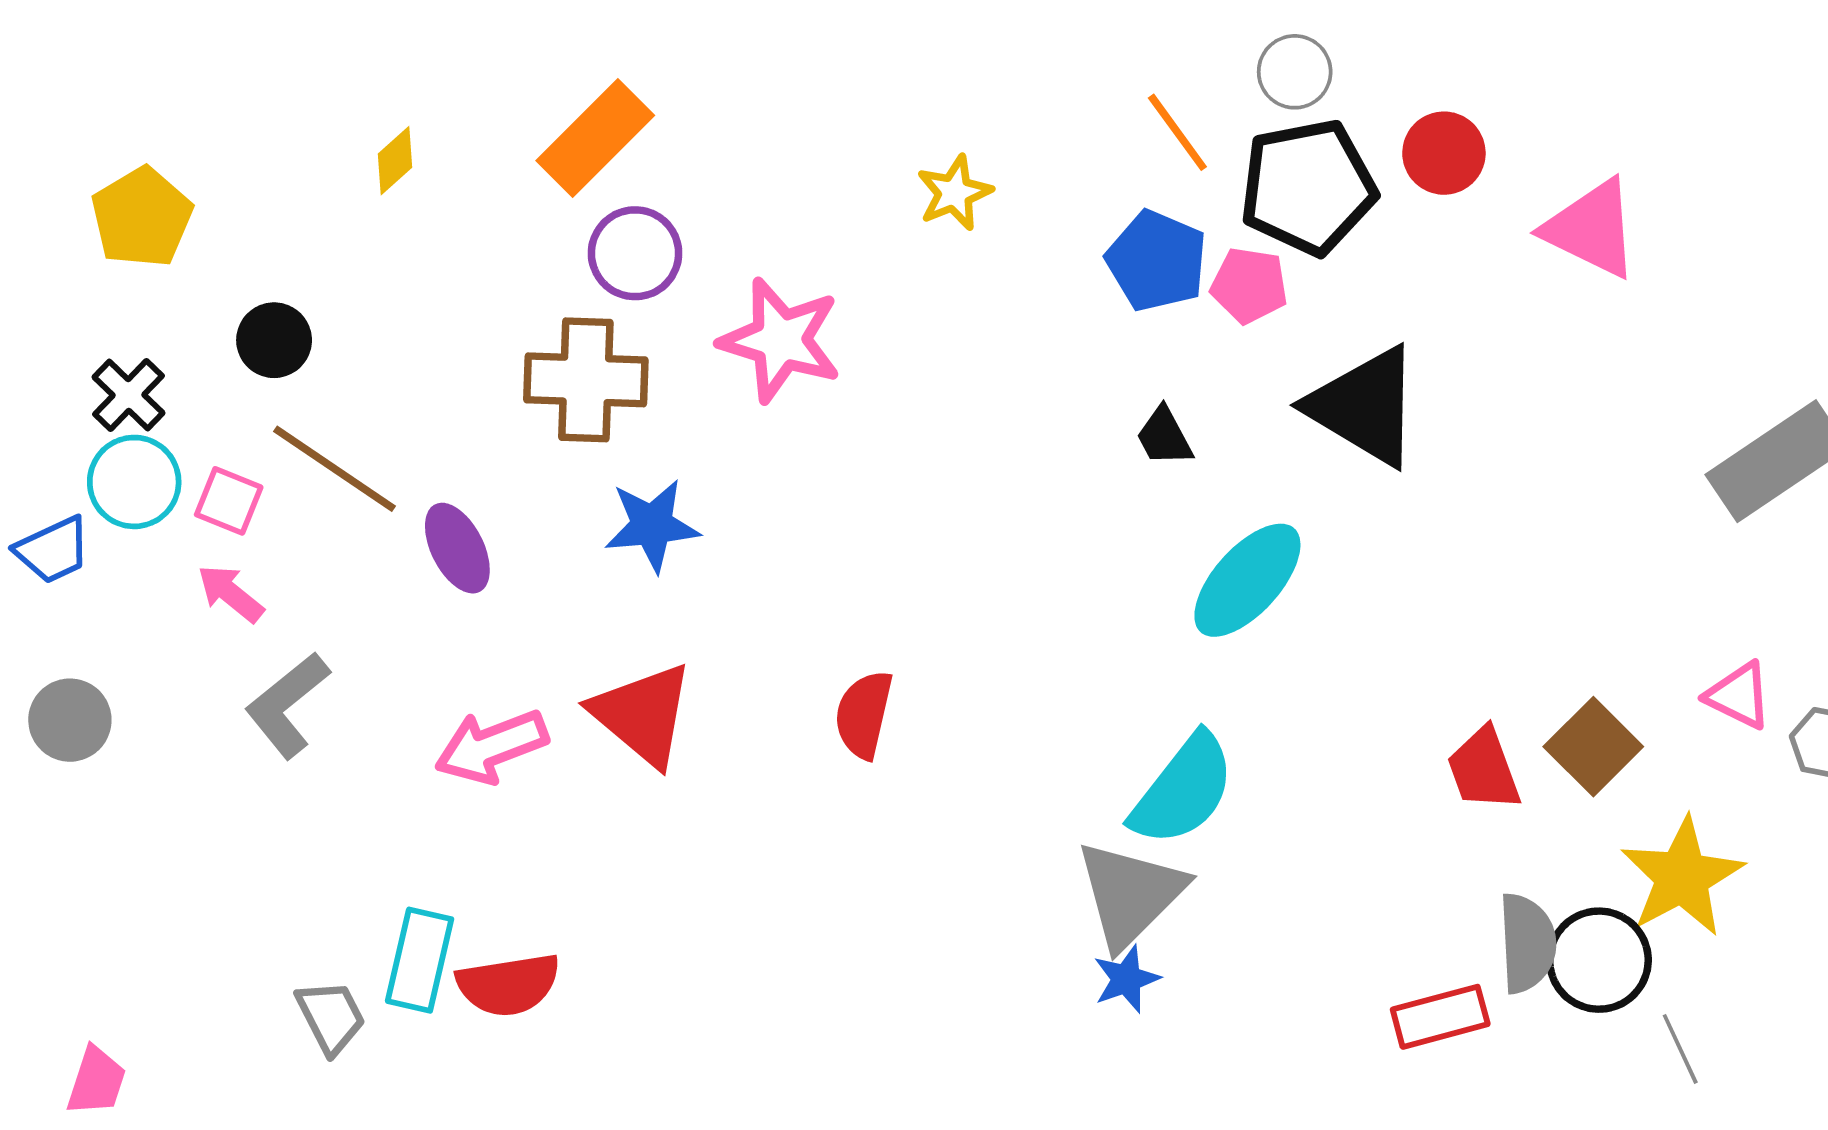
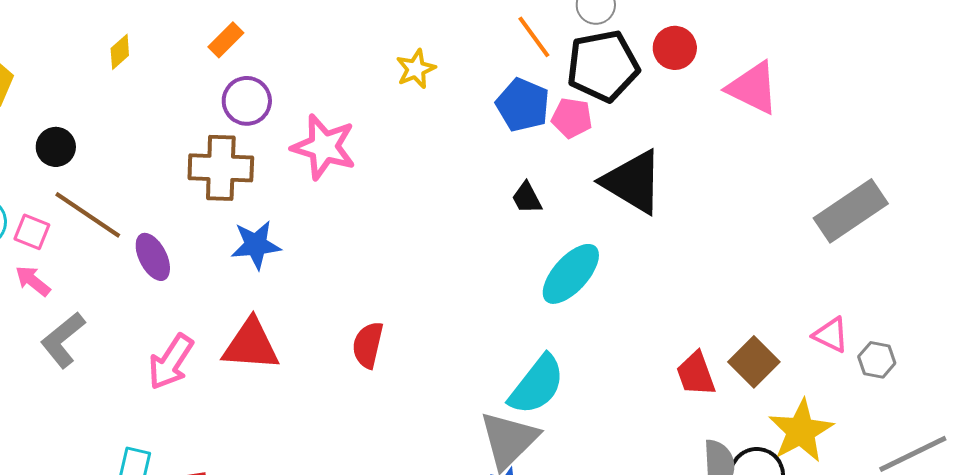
orange rectangle: (595, 138) -> (226, 40), size x0.6
red triangle: (643, 714) -> (251, 345), turned -36
pink arrow: (491, 747) -> (171, 362), turned -36

